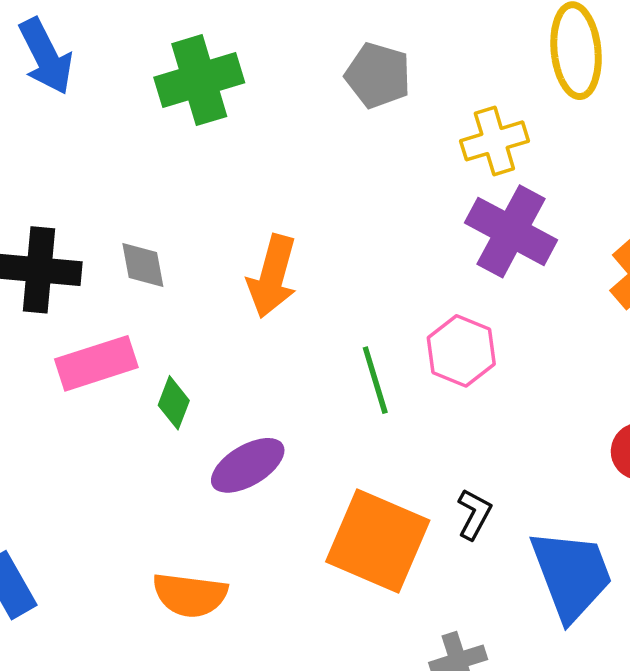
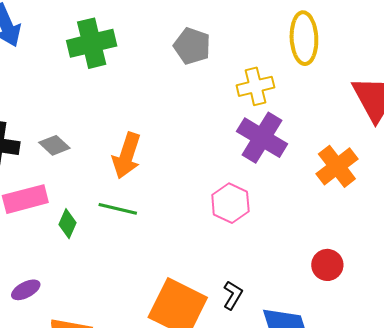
gray diamond: (143, 265) -> (54, 145), turned -40
green line: (375, 380) -> (118, 209), moved, turned -63
purple ellipse: (248, 465) -> (26, 290), moved, size x0.7

